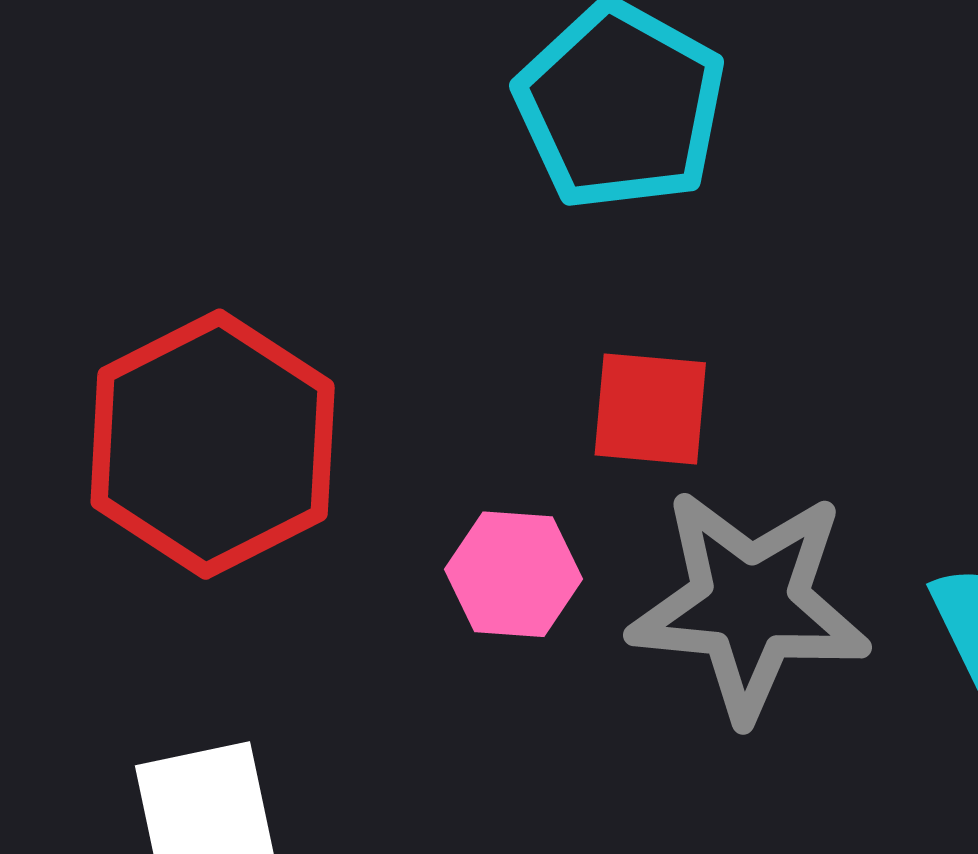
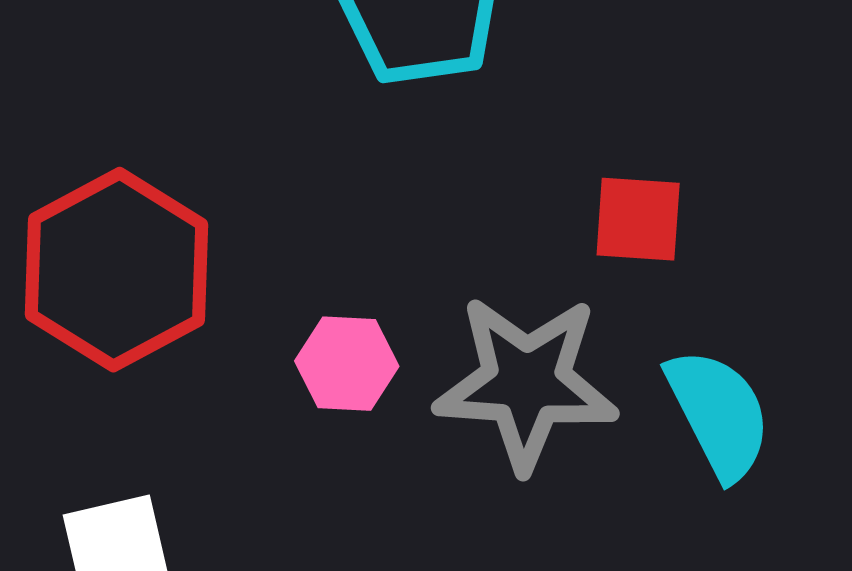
red square: (650, 409) -> (638, 219), moved

